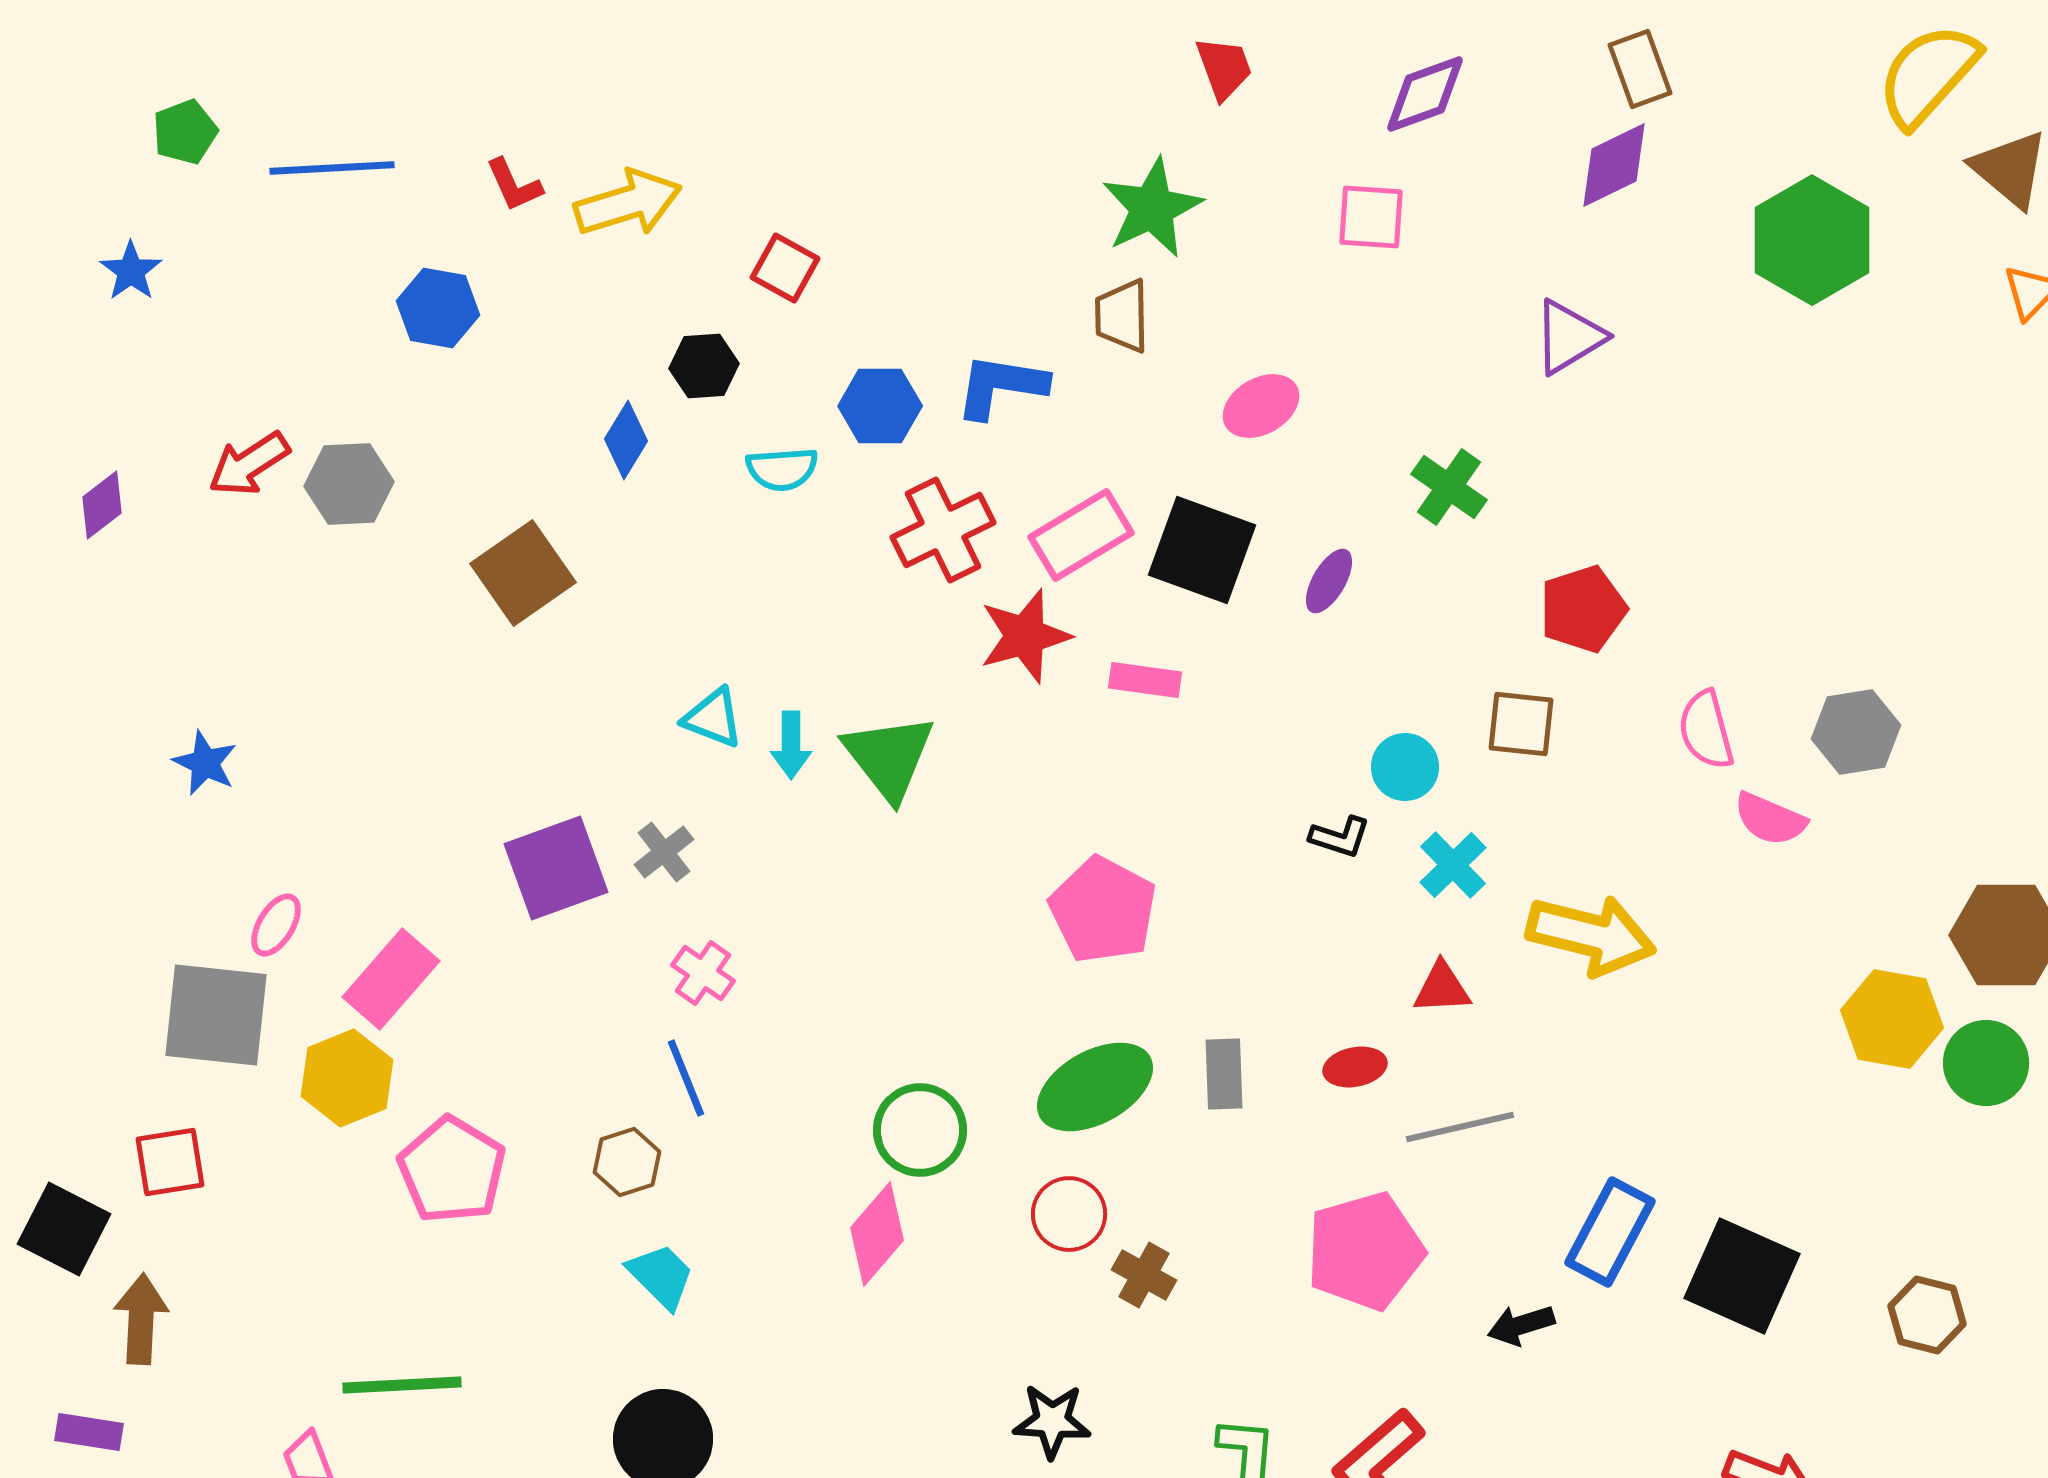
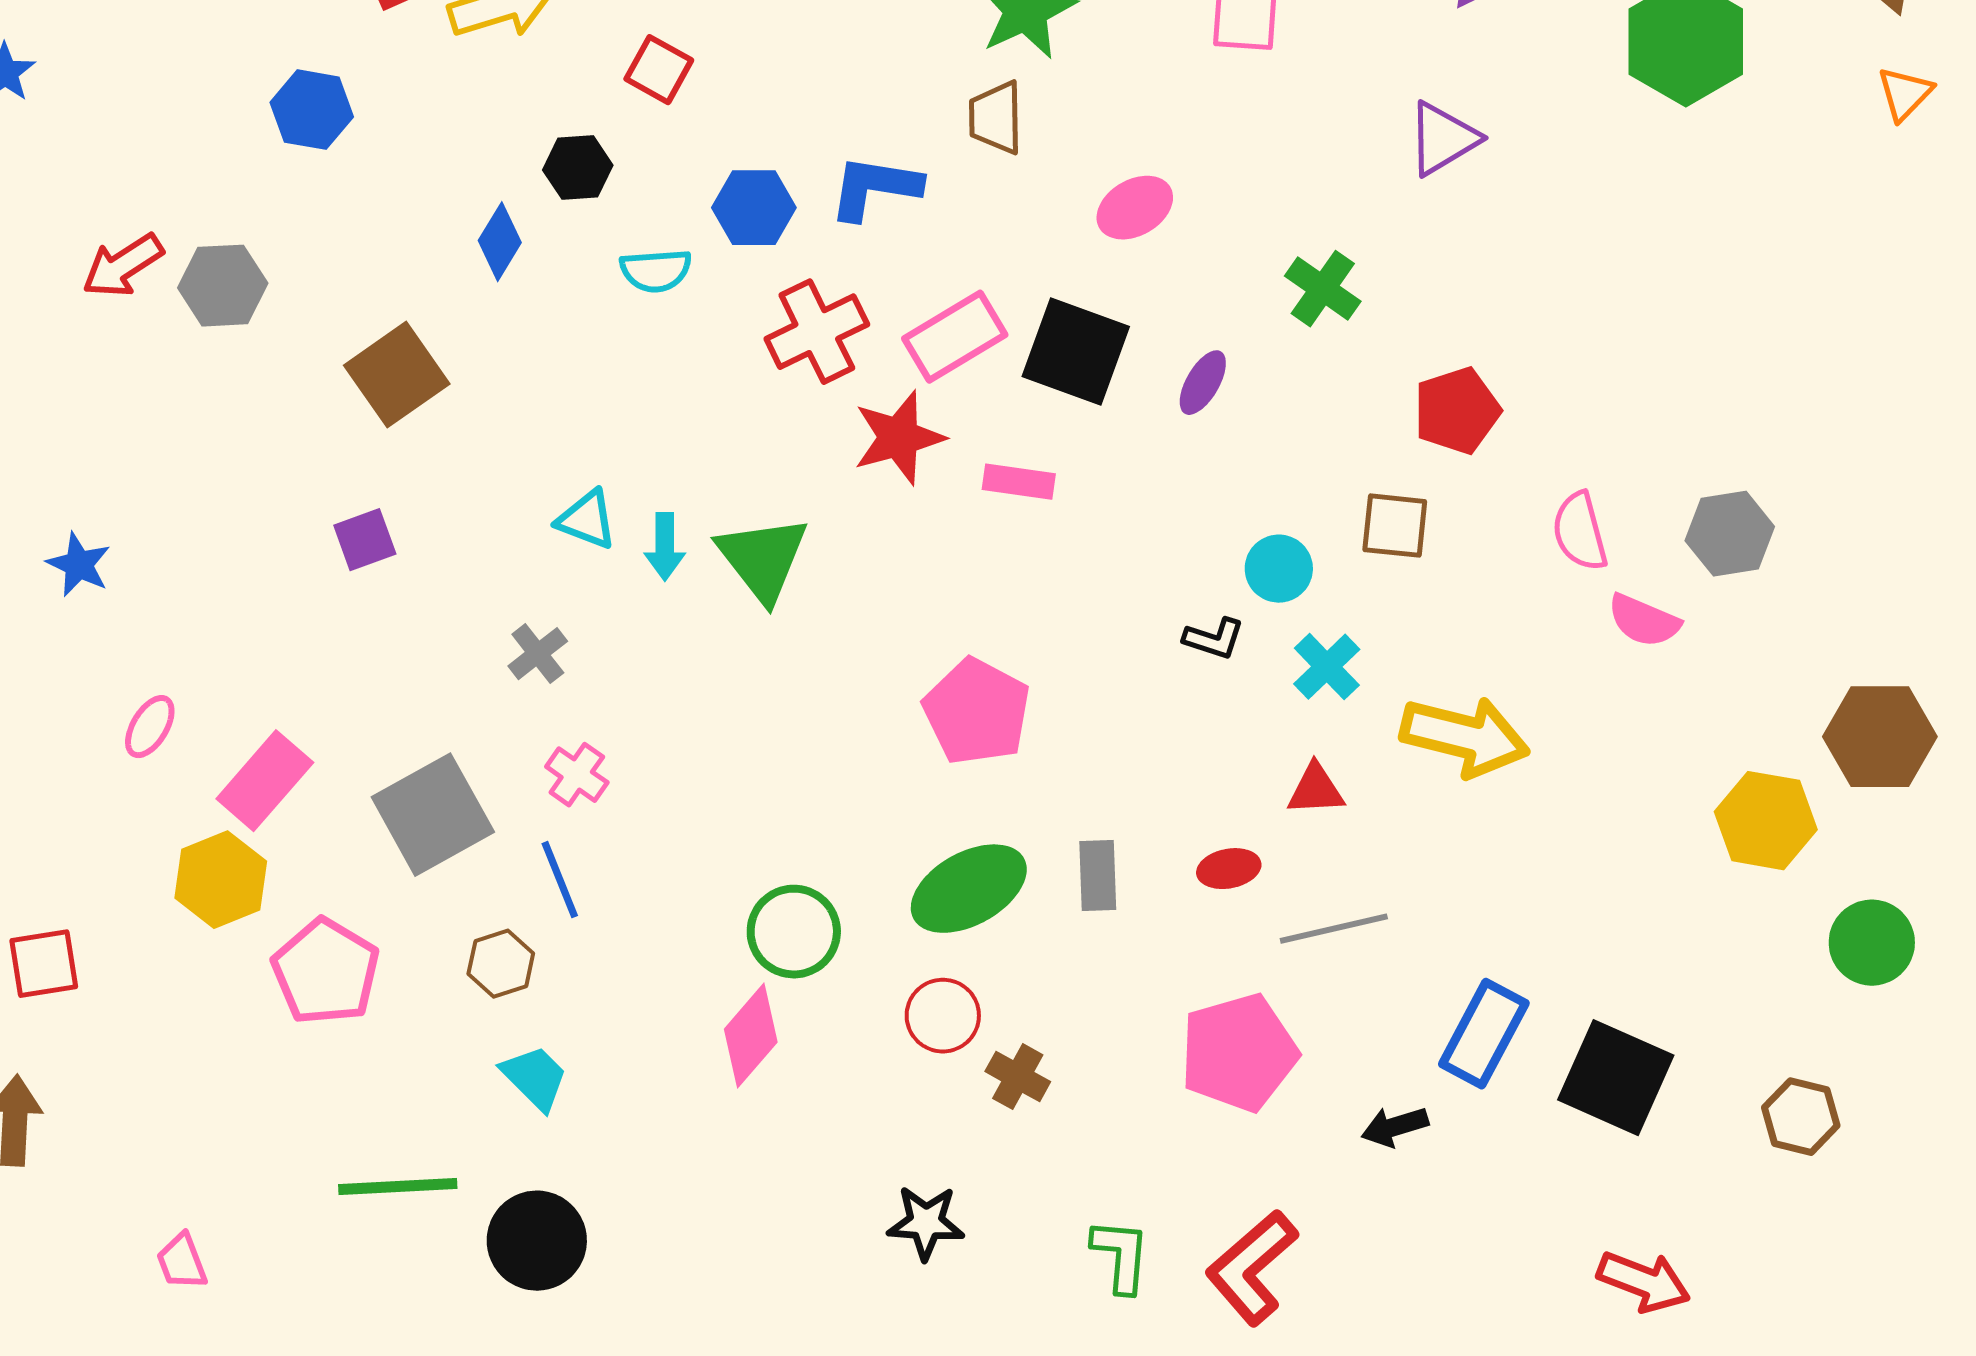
purple square: (556, 868) -> (365, 540), moved, size x0.6
gray square: (216, 1015) -> (433, 815), moved, turned -35
green circle: (1986, 1063) -> (1872, 943), moved
green line: (402, 1385) -> (398, 1187), moved

